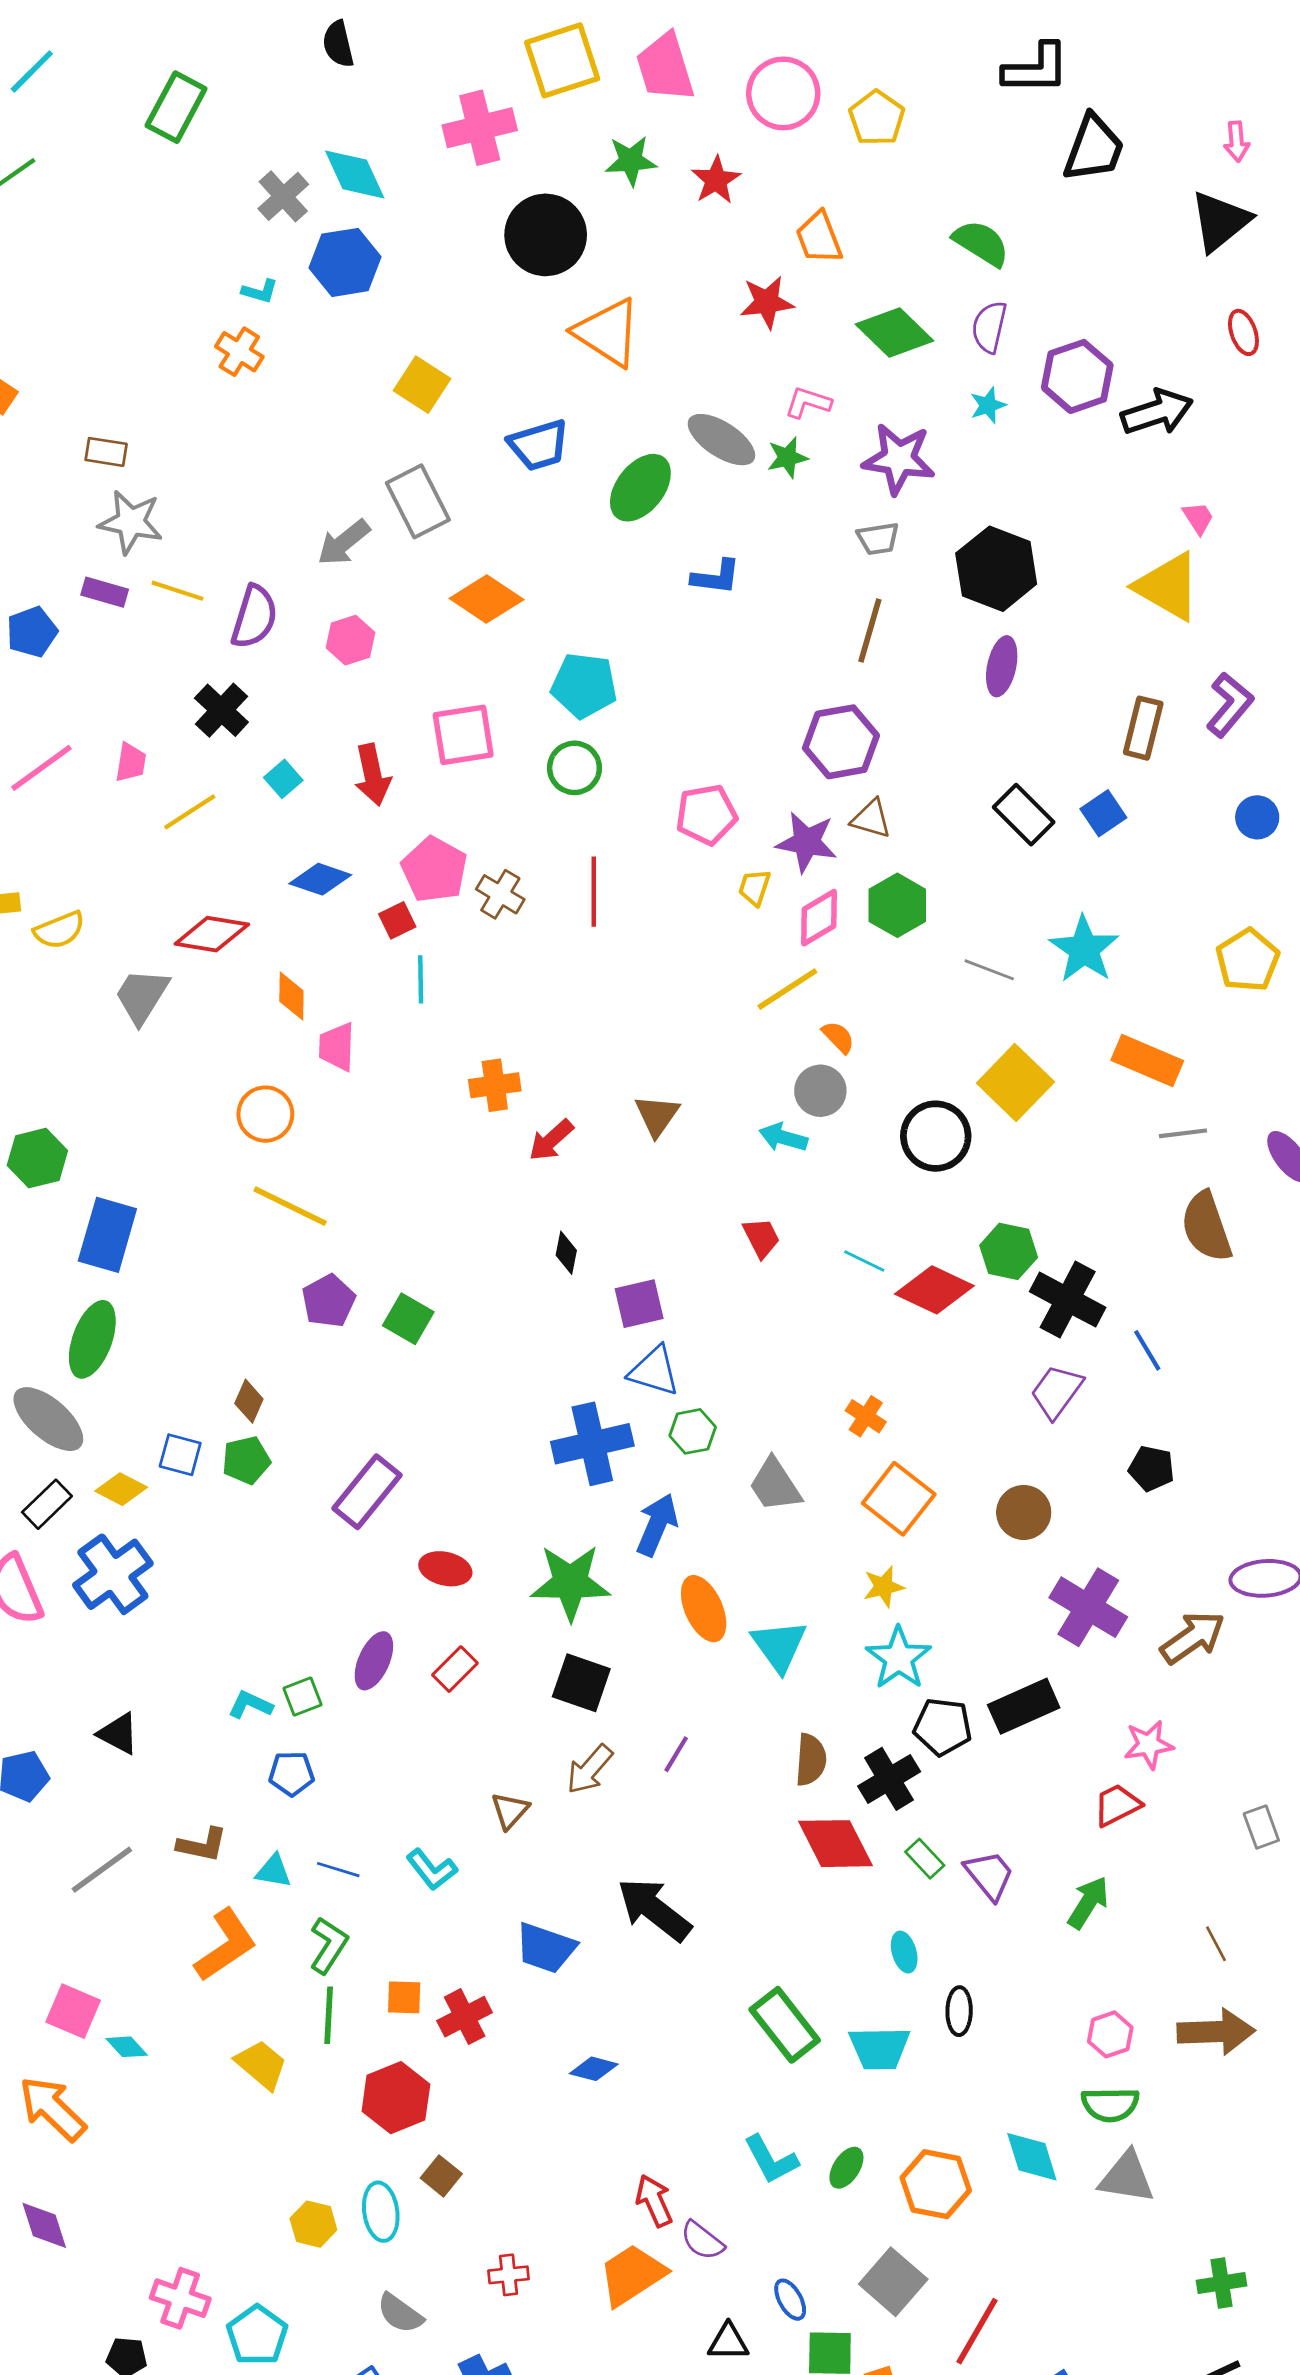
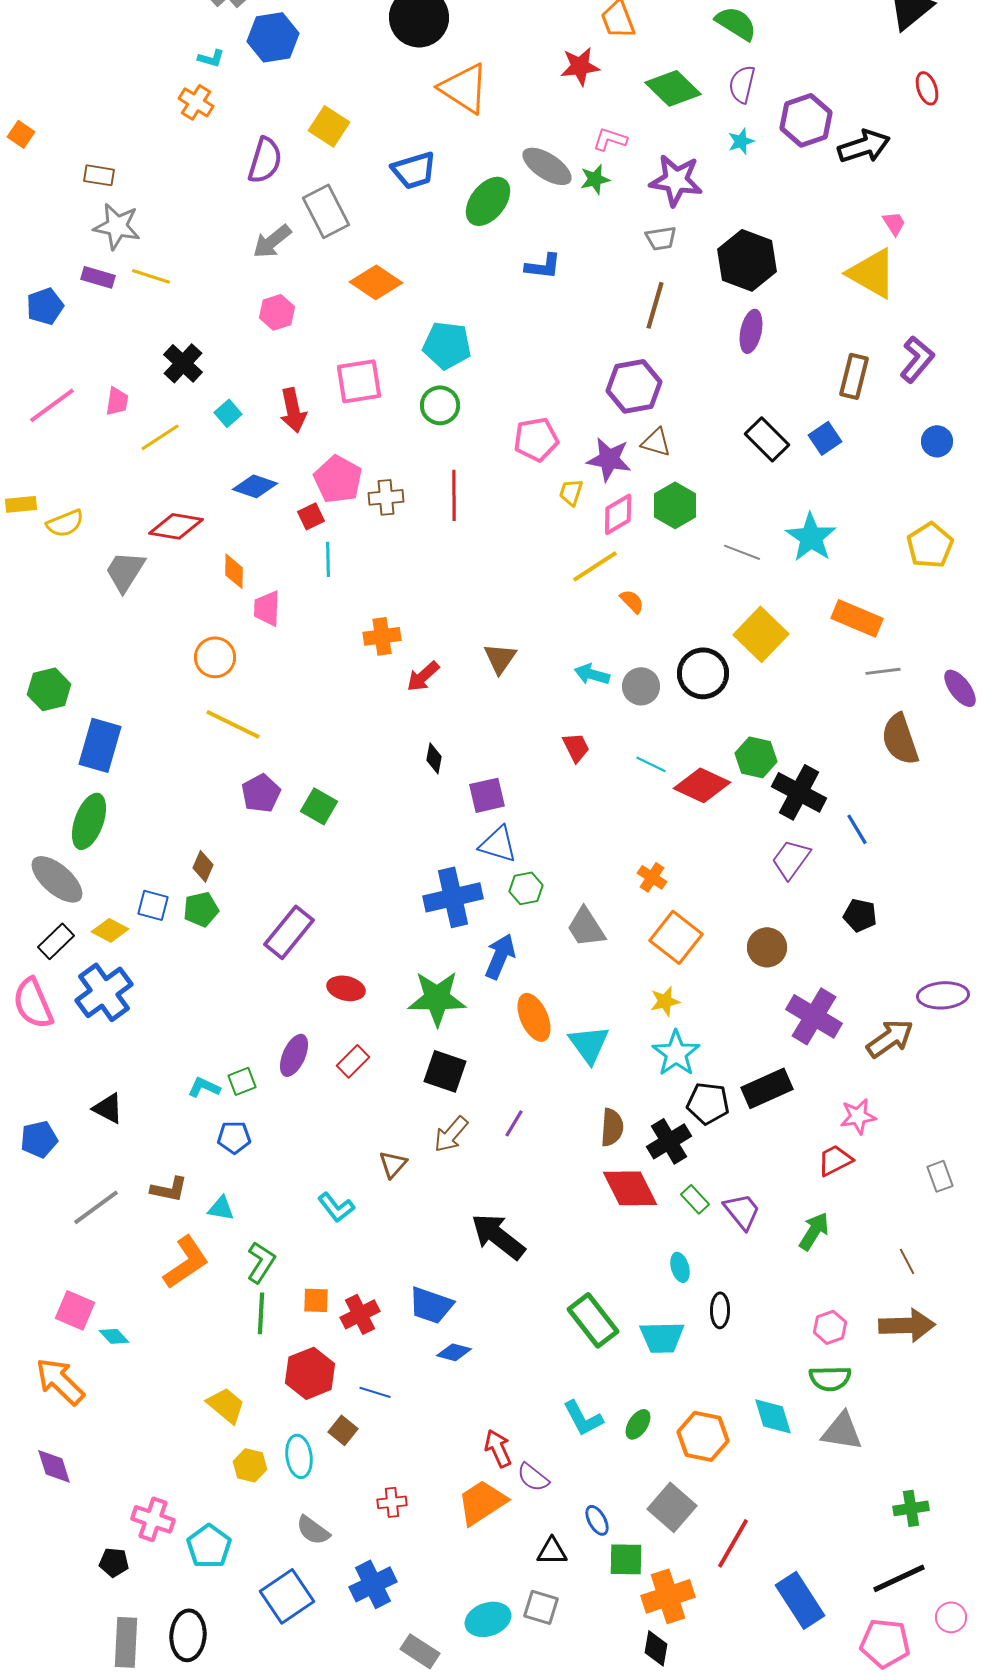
purple semicircle: (254, 617) -> (265, 160), moved
brown cross: (500, 894) -> (386, 497), turned -36
gray circle: (820, 1091) -> (641, 686), moved
blue line: (338, 1870) -> (375, 1392), moved
blue trapezoid: (546, 1948) -> (431, 1305), moved
yellow trapezoid: (261, 2065) -> (226, 1405), moved

